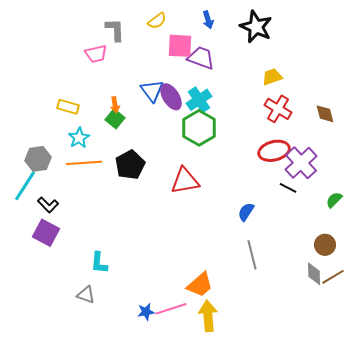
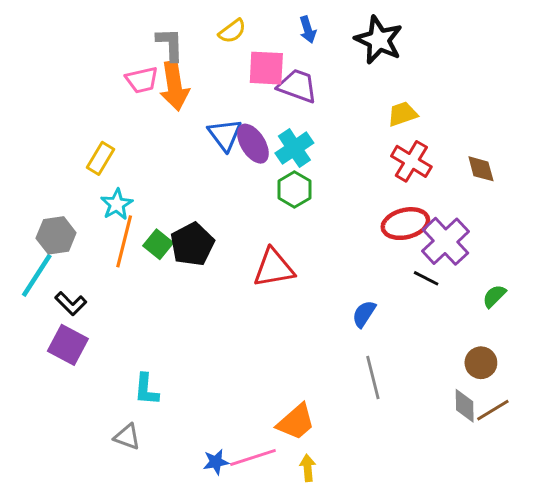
orange arrow: (115, 105) -> (174, 86), moved, size x2.0
yellow rectangle: (68, 107) -> (100, 158), turned -75
green square: (115, 119) -> (158, 244), moved
green hexagon: (199, 128) -> (294, 190), size x0.7
orange line: (84, 163) -> (124, 241), turned -72
yellow arrow: (208, 316) -> (308, 468), size x0.6

